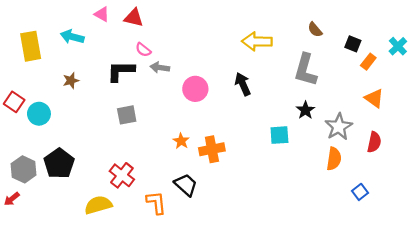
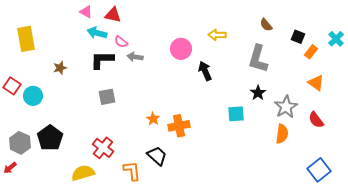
cyan arrow: (72, 37) -> (97, 33), moved
yellow arrow: (257, 41) -> (217, 35), size x0.7
pink circle: (195, 89) -> (181, 49), moved
red semicircle: (374, 142) -> (316, 120), turned 132
blue square: (360, 192) -> (319, 170), moved, size x1.6

